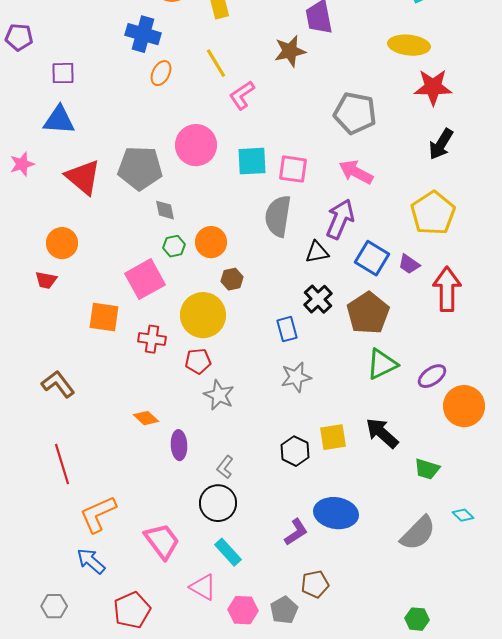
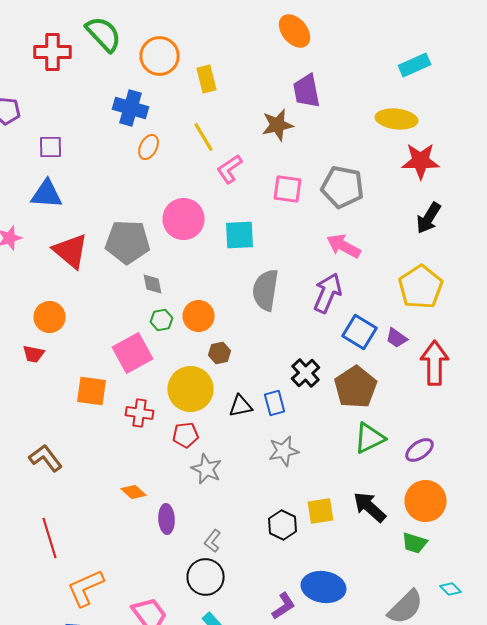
pink square: (293, 169) -> (288, 189), moved
black triangle: (317, 252) -> (241, 406), moved
orange circle: (464, 406) -> (426, 501), moved

